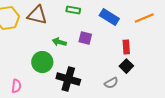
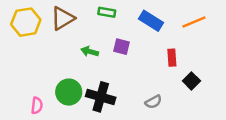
brown triangle: (37, 15) -> (63, 18), turned -45
green circle: (42, 62) -> (69, 92), moved
black square: (126, 66) -> (191, 81), moved

